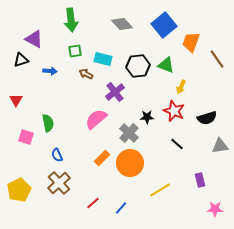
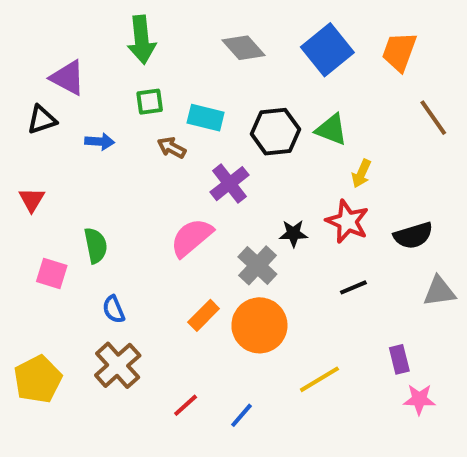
orange trapezoid: (191, 42) -> (399, 52), moved
black line: (177, 144) -> (353, 287), turned -64
pink star: (215, 209) -> (419, 399), moved

